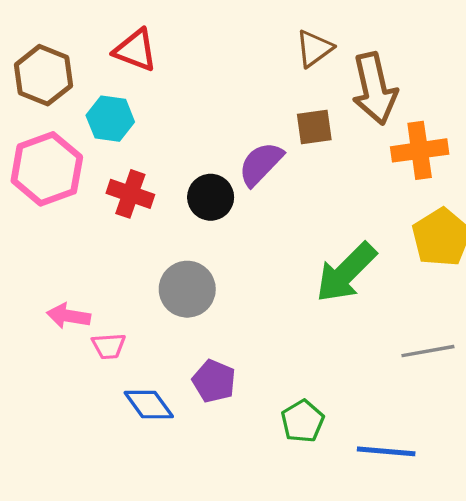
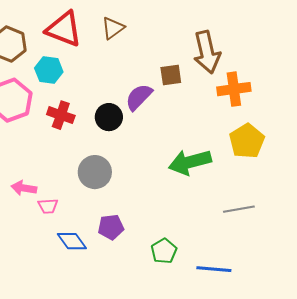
brown triangle: (314, 48) -> (113, 28), moved
red triangle: (135, 50) -> (64, 29), size x1.4
green arrow: (346, 272) -> (190, 162), turned 30
purple pentagon: (214, 381) -> (111, 227), turned -30

